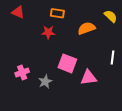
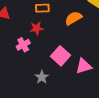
pink square: (67, 63) -> (60, 56), turned 30
pink cross: (22, 72) -> (23, 45), moved

